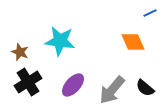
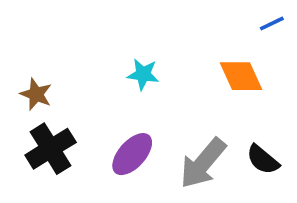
cyan star: (60, 41) -> (143, 74), moved, size x0.6

